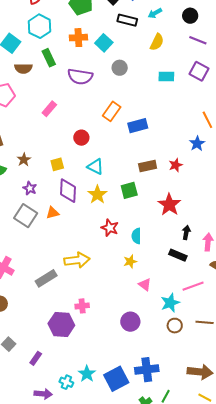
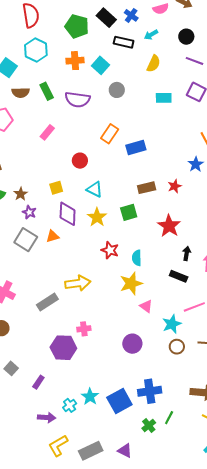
green rectangle: (49, 58) -> (47, 91), moved
brown star: (24, 160) -> (21, 194), moved
yellow star: (130, 261) -> (131, 283), size x1.6
cyan cross: (66, 382) -> (70, 405), turned 32

